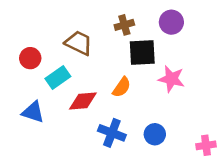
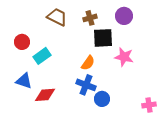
brown trapezoid: (79, 43) -> (57, 17), moved
red diamond: (83, 101) -> (45, 95), moved
blue cross: (112, 133) -> (86, 85), moved
blue circle: (155, 134) -> (102, 99), moved

